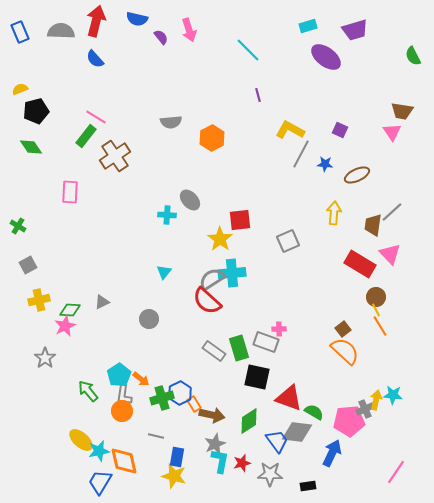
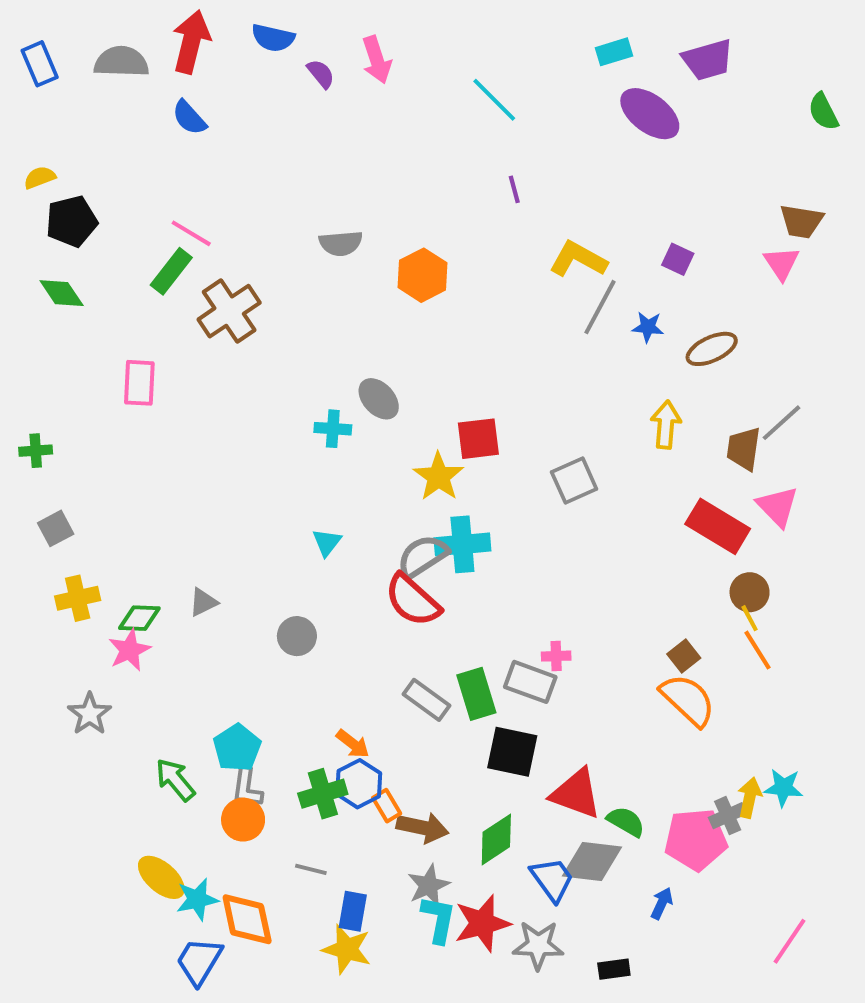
green cross: (18, 226) -> (36, 451), turned -35
orange arrow: (141, 379) -> (353, 744), moved
blue arrow: (332, 453) -> (662, 903), size x0.6
red star: (242, 463) -> (482, 923), size x1.6

